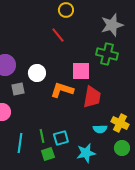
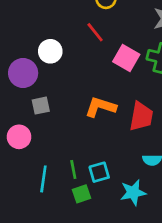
pink square: (81, 71) -> (126, 58), moved, turned 30
white circle: (37, 73) -> (50, 51), moved

